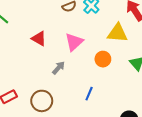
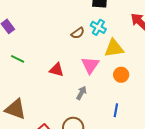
yellow triangle: (117, 33) -> (114, 48), moved

